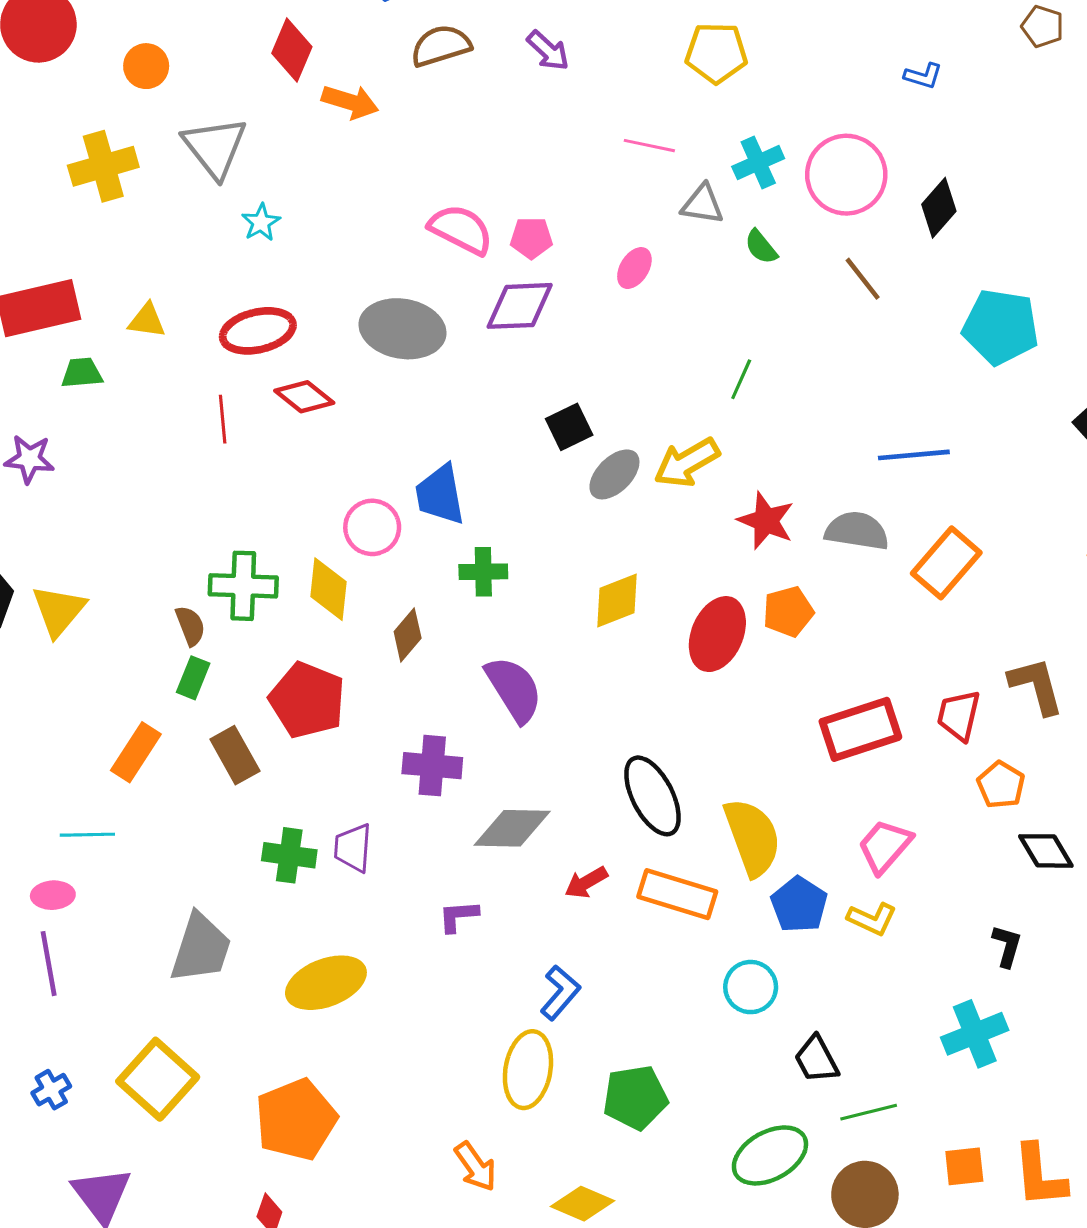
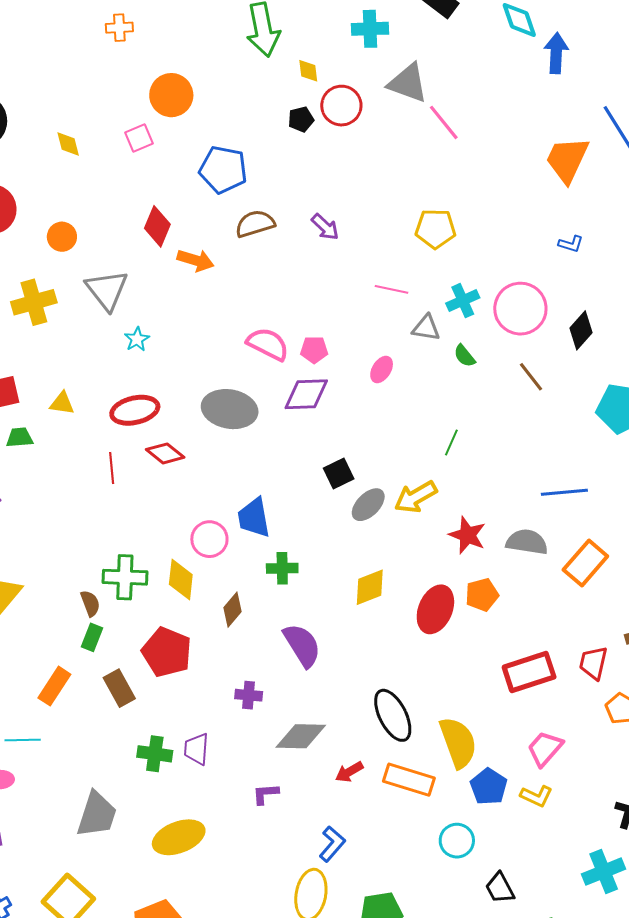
purple cross: (432, 766) -> (249, 695), size x0.7

